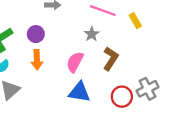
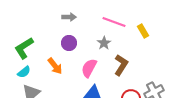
purple circle: (36, 34) -> (69, 43), moved
orange arrow: (37, 60) -> (55, 66), turned -36

